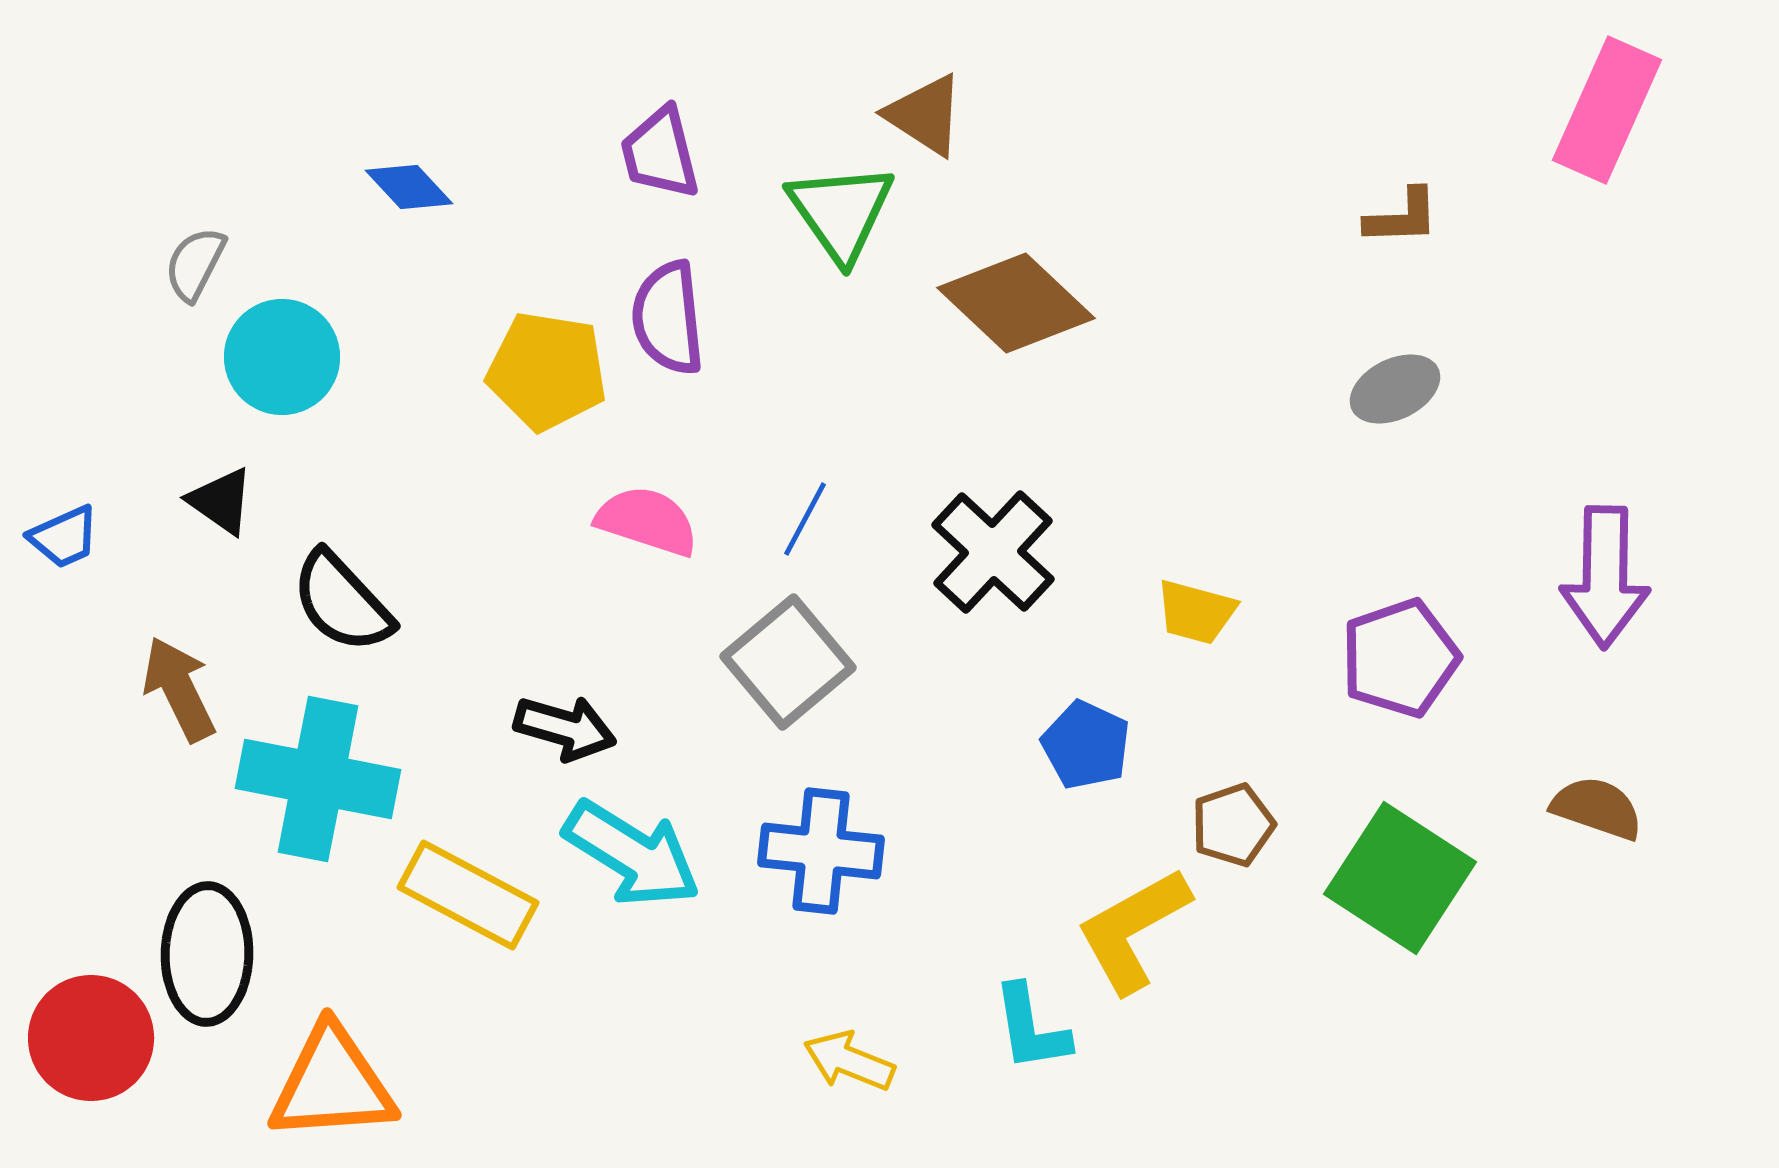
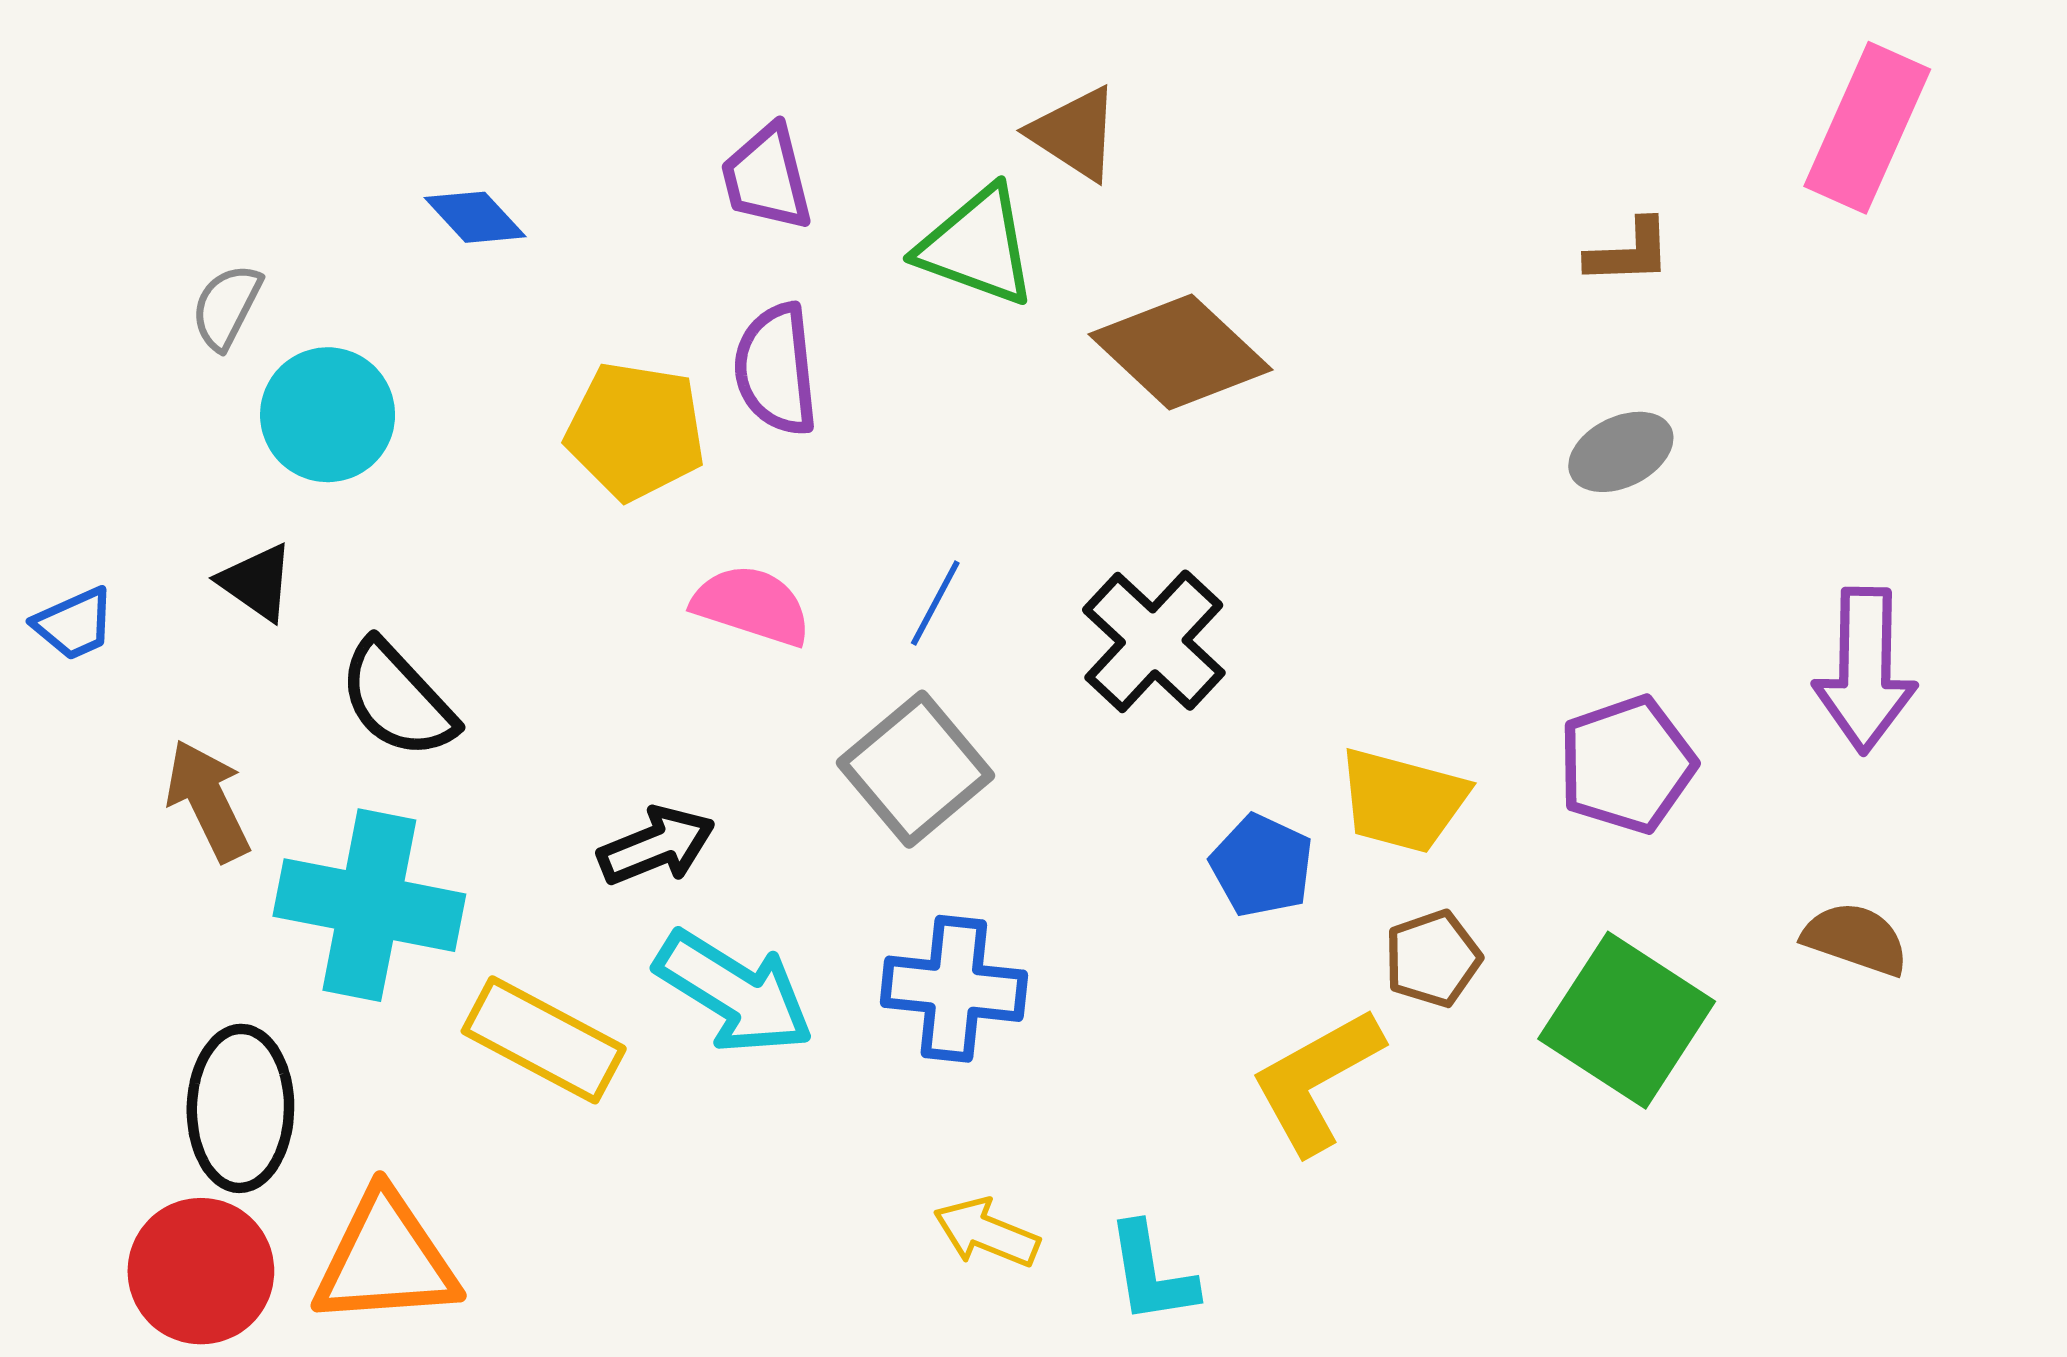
green triangle: (841, 212) -> (977, 246), turned -35
yellow trapezoid: (1196, 612) -> (1402, 801), moved, size x1.4
black arrow: (565, 728) -> (656, 846), turned -38
cyan L-shape: (1031, 1028) -> (1151, 1273), moved
red circle: (91, 1038) -> (201, 1271), moved

